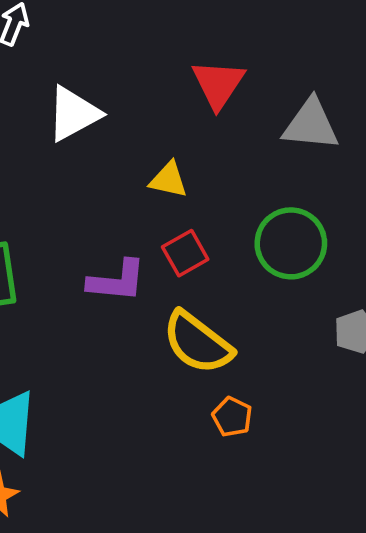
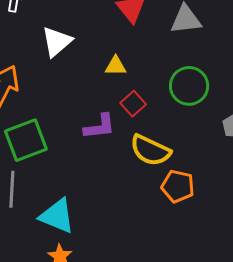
orange pentagon: (232, 417) -> (178, 186), size x1.5

